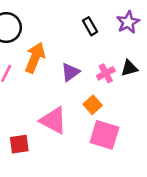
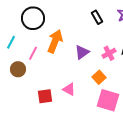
pink triangle: (53, 121) -> (69, 89), size x0.6
red square: (19, 144) -> (45, 96), moved

